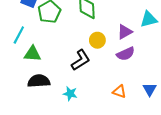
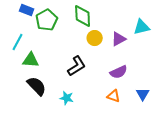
yellow circle: (97, 40) -> (95, 38), moved
purple semicircle: (126, 54) -> (119, 72), moved
black semicircle: (39, 81) -> (37, 86), turned 50

